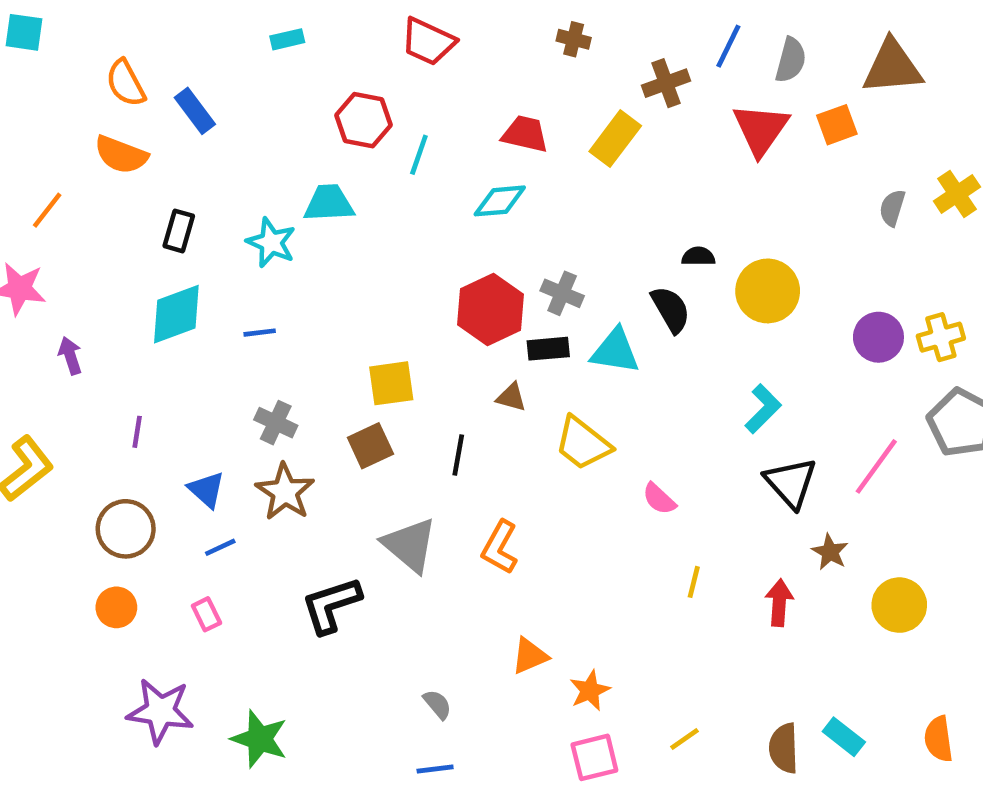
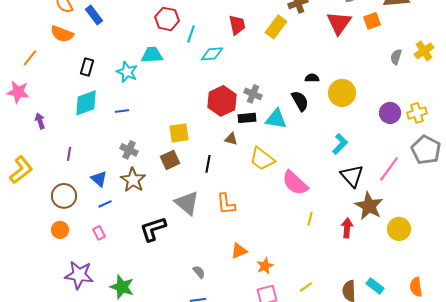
red trapezoid: (525, 134) -> (237, 25), turned 65
cyan diamond: (500, 201) -> (212, 54), moved
pink semicircle: (659, 499) -> (295, 183), size x1.8
orange L-shape: (500, 547) -> (226, 204), turned -35
brown star: (830, 552) -> (369, 206), size x1.8

